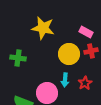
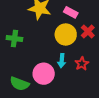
pink rectangle: (86, 32) -> (71, 12), moved
red cross: (91, 51) -> (88, 31), turned -32

